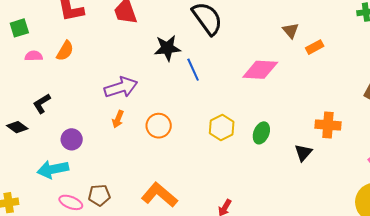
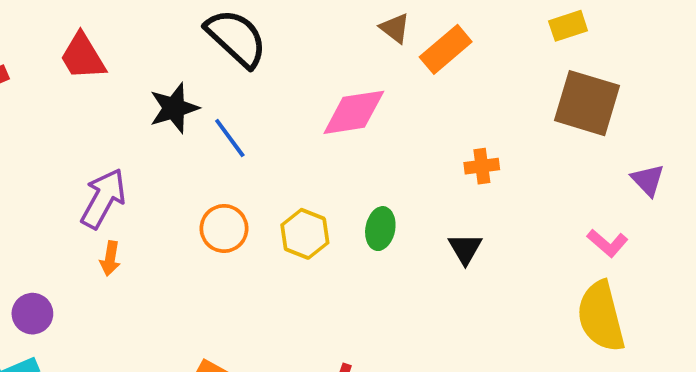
orange rectangle: (315, 47) -> (446, 49), size x1.5
purple arrow: (121, 87) -> (103, 198), turned -32
orange cross: (328, 125) -> (482, 166), moved, size x0.7
orange circle: (159, 126) -> (224, 228), moved

